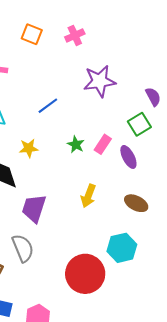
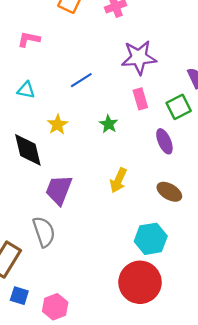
pink rectangle: (103, 144) -> (140, 99), moved, turned -54
yellow star: (29, 148) -> (57, 125), turned -30
red circle: (85, 274) -> (140, 282), moved

